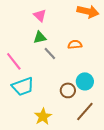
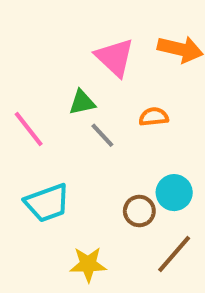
pink triangle: (40, 15) -> (115, 57), moved, size x1.5
pink line: (14, 61) -> (29, 129), moved
yellow star: (43, 116) -> (88, 264), turned 30

